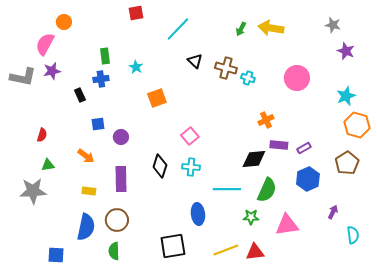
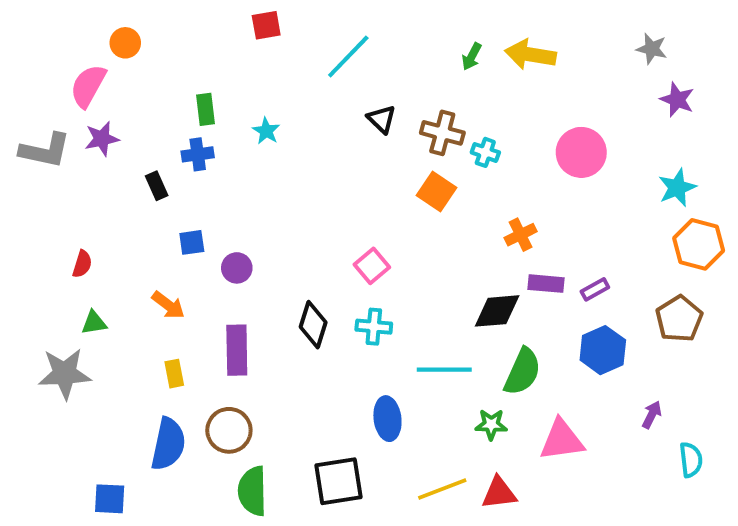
orange square: (157, 98) -> (436, 192), moved, turned -36
yellow rectangle: (89, 191) -> (174, 374), turned 72
green semicircle: (114, 251) -> (252, 491), moved, size x1.4

